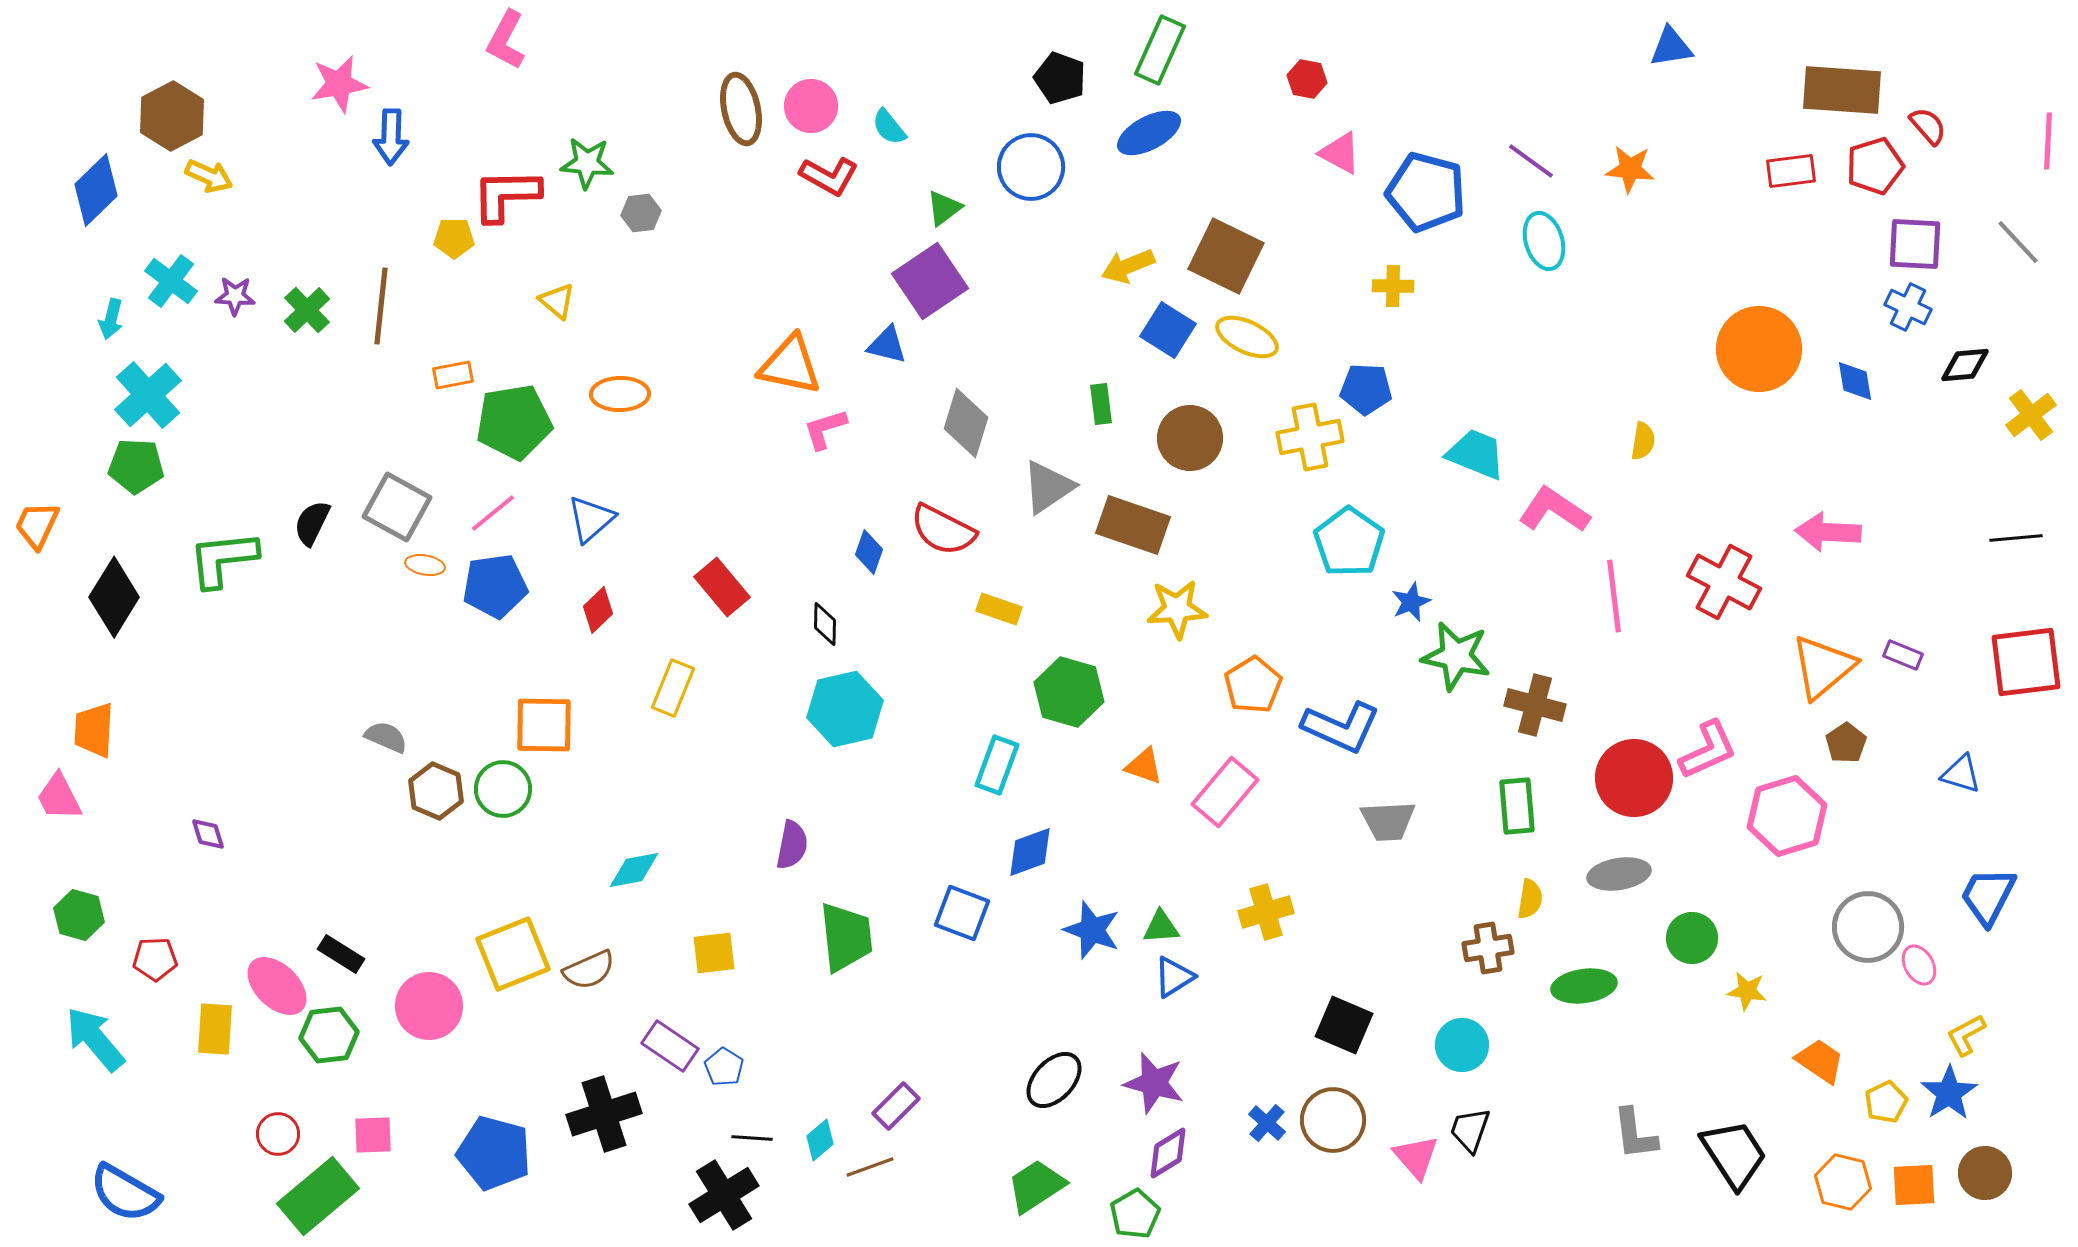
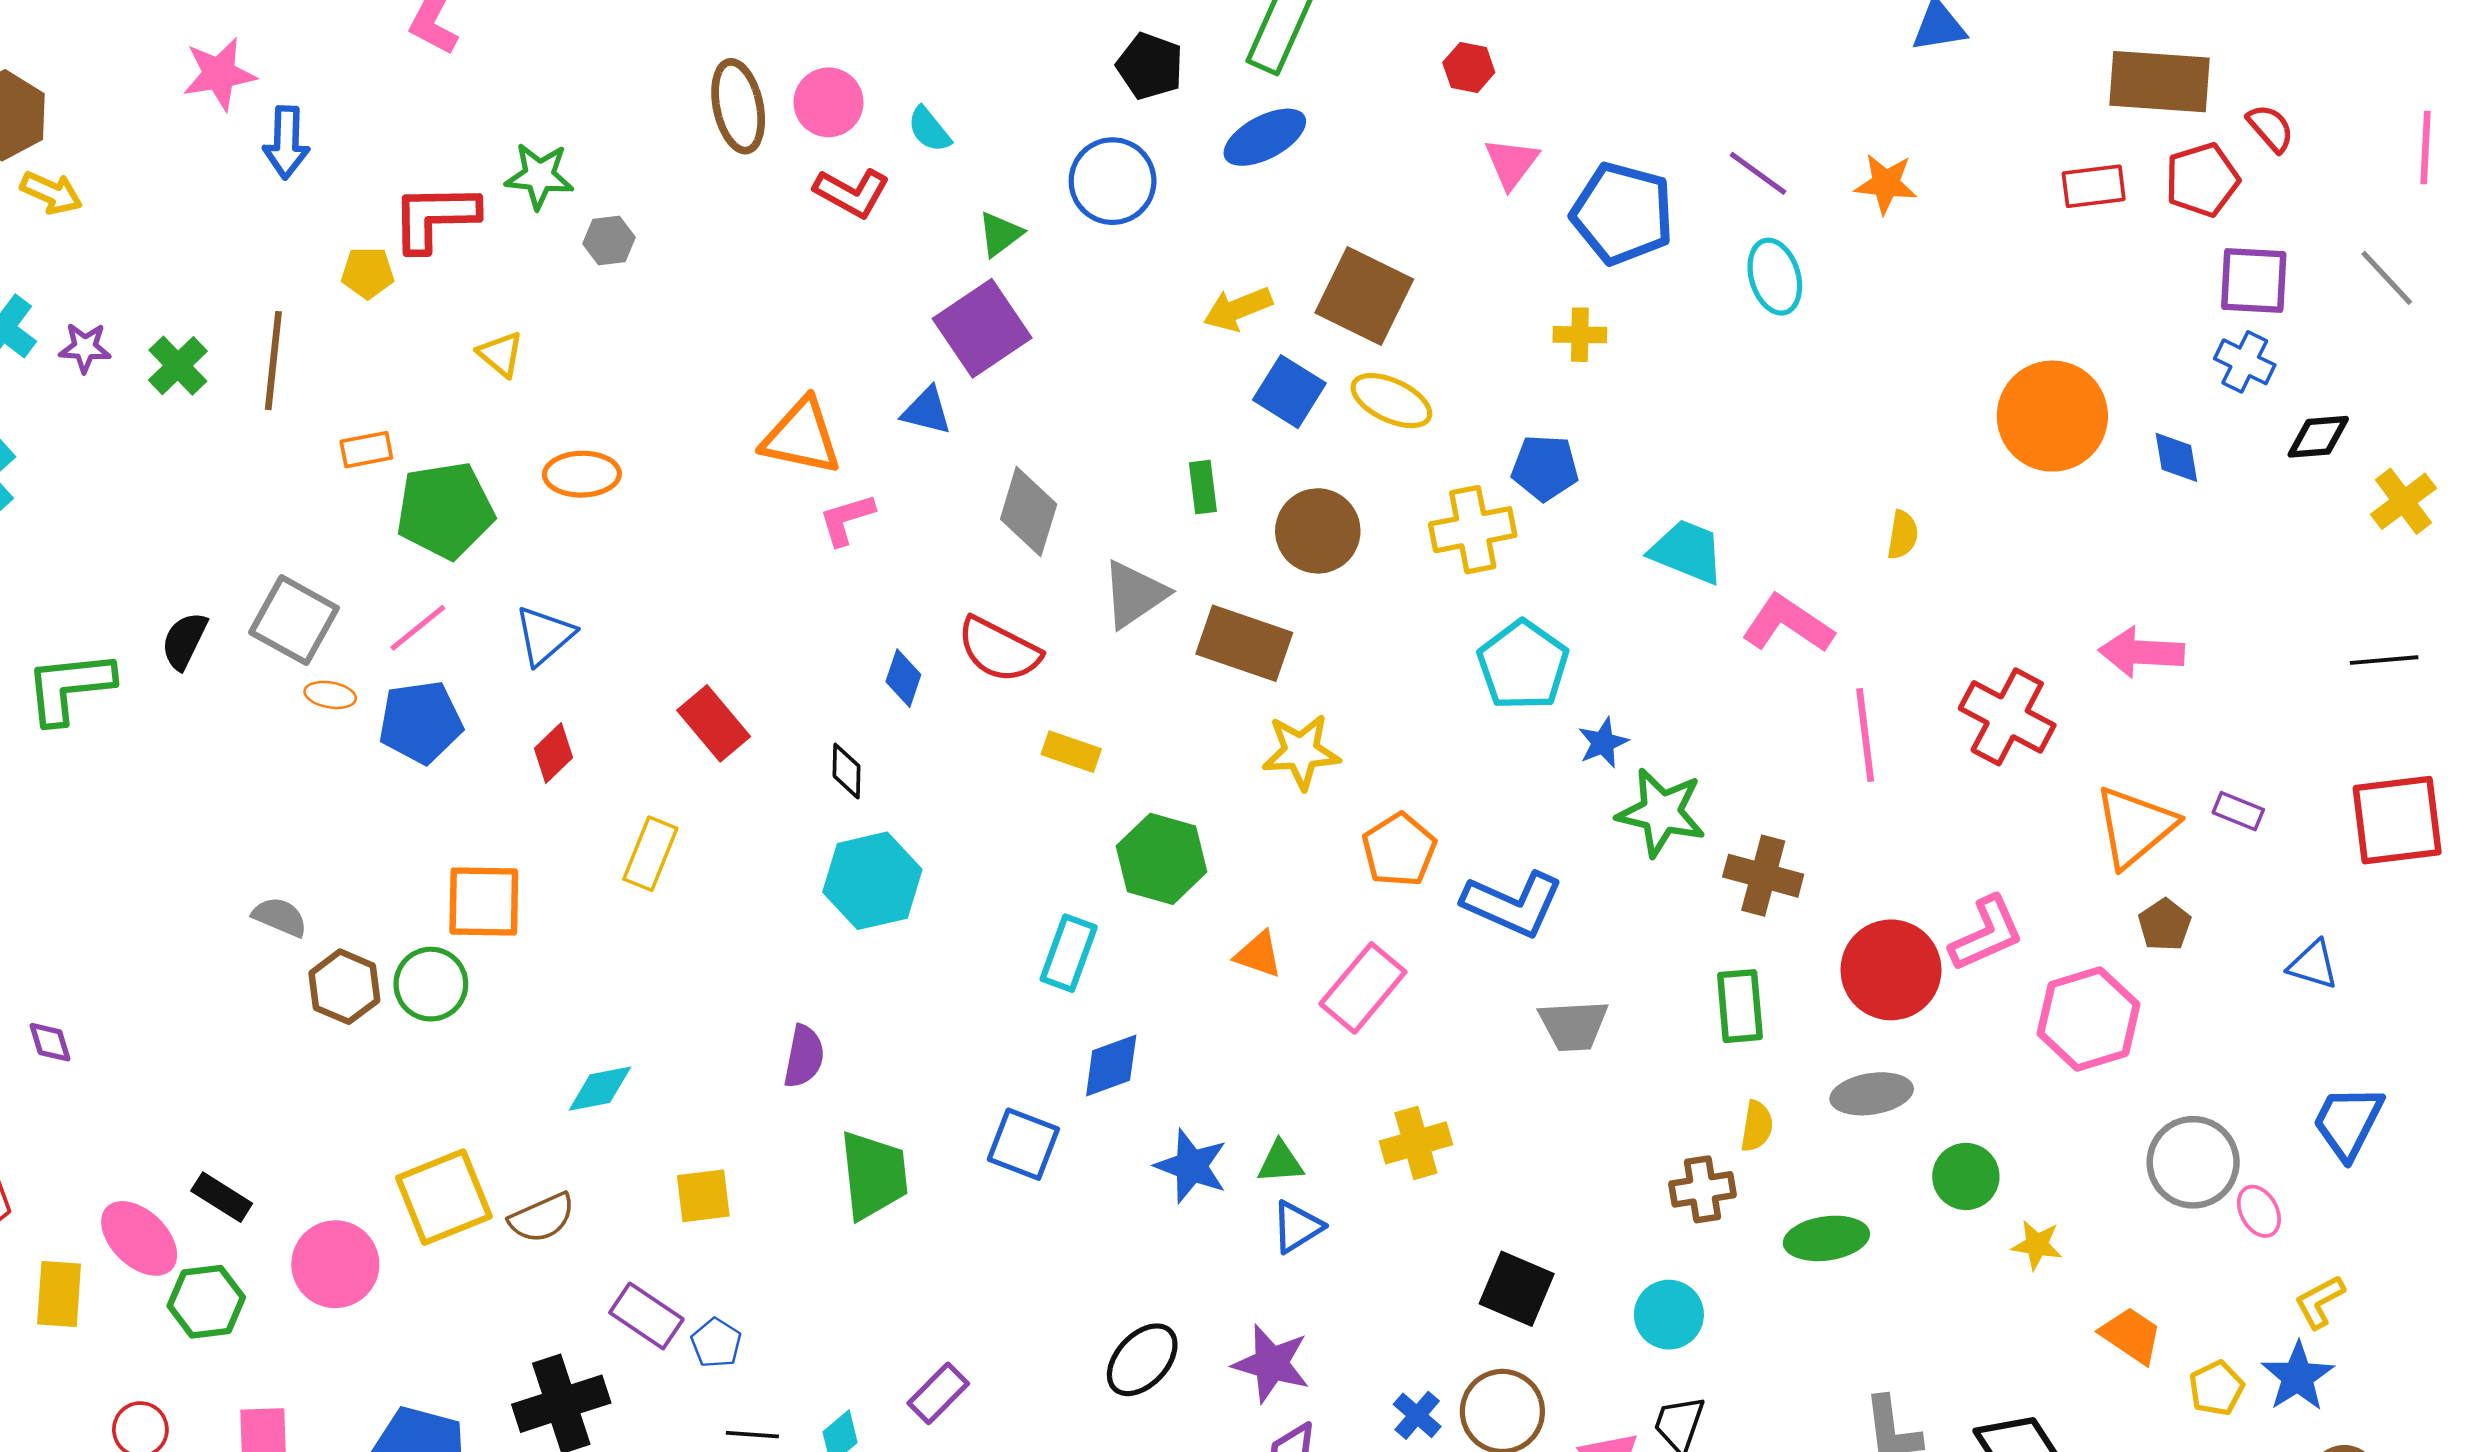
pink triangle: (1340, 153) -> (1511, 163), turned 39

